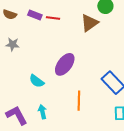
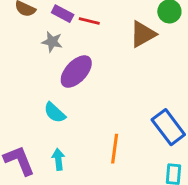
gray star: (12, 44) -> (52, 42), moved
purple ellipse: (65, 64) -> (76, 72), moved

